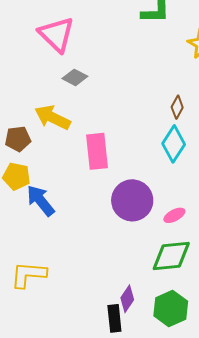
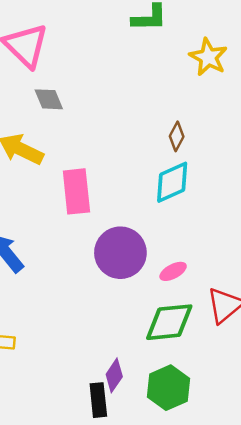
gray diamond: (75, 77) -> (49, 99), turned 40
cyan diamond: (174, 144) -> (172, 182), turned 33

